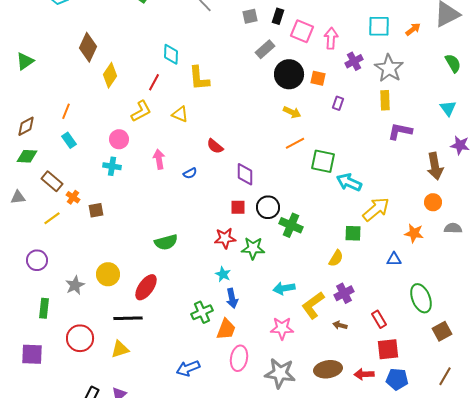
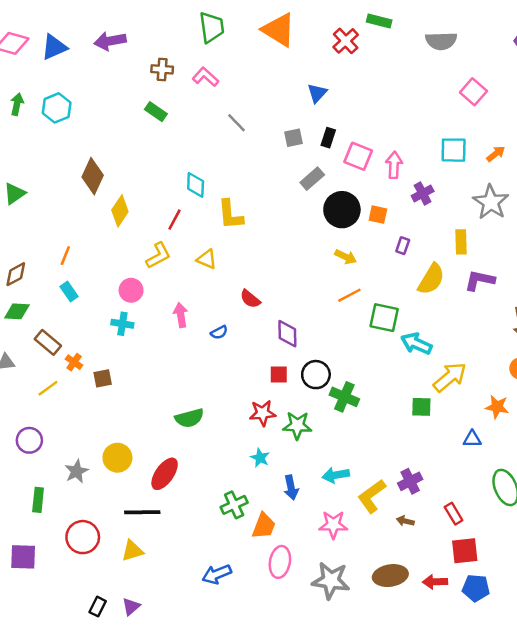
gray star: (389, 68) -> (491, 202), moved
yellow semicircle: (336, 258) -> (431, 279), moved, size x1.5
blue arrow: (232, 298) -> (291, 487), moved

